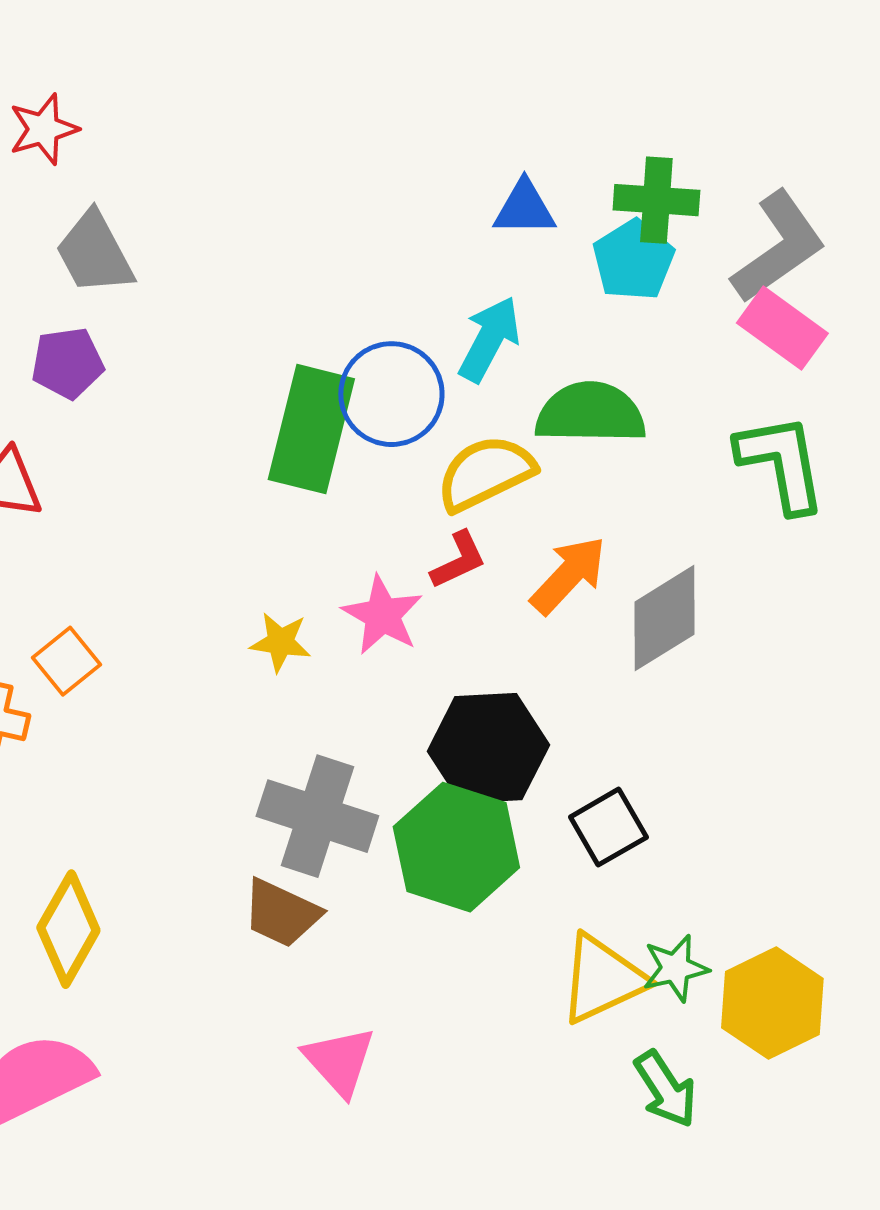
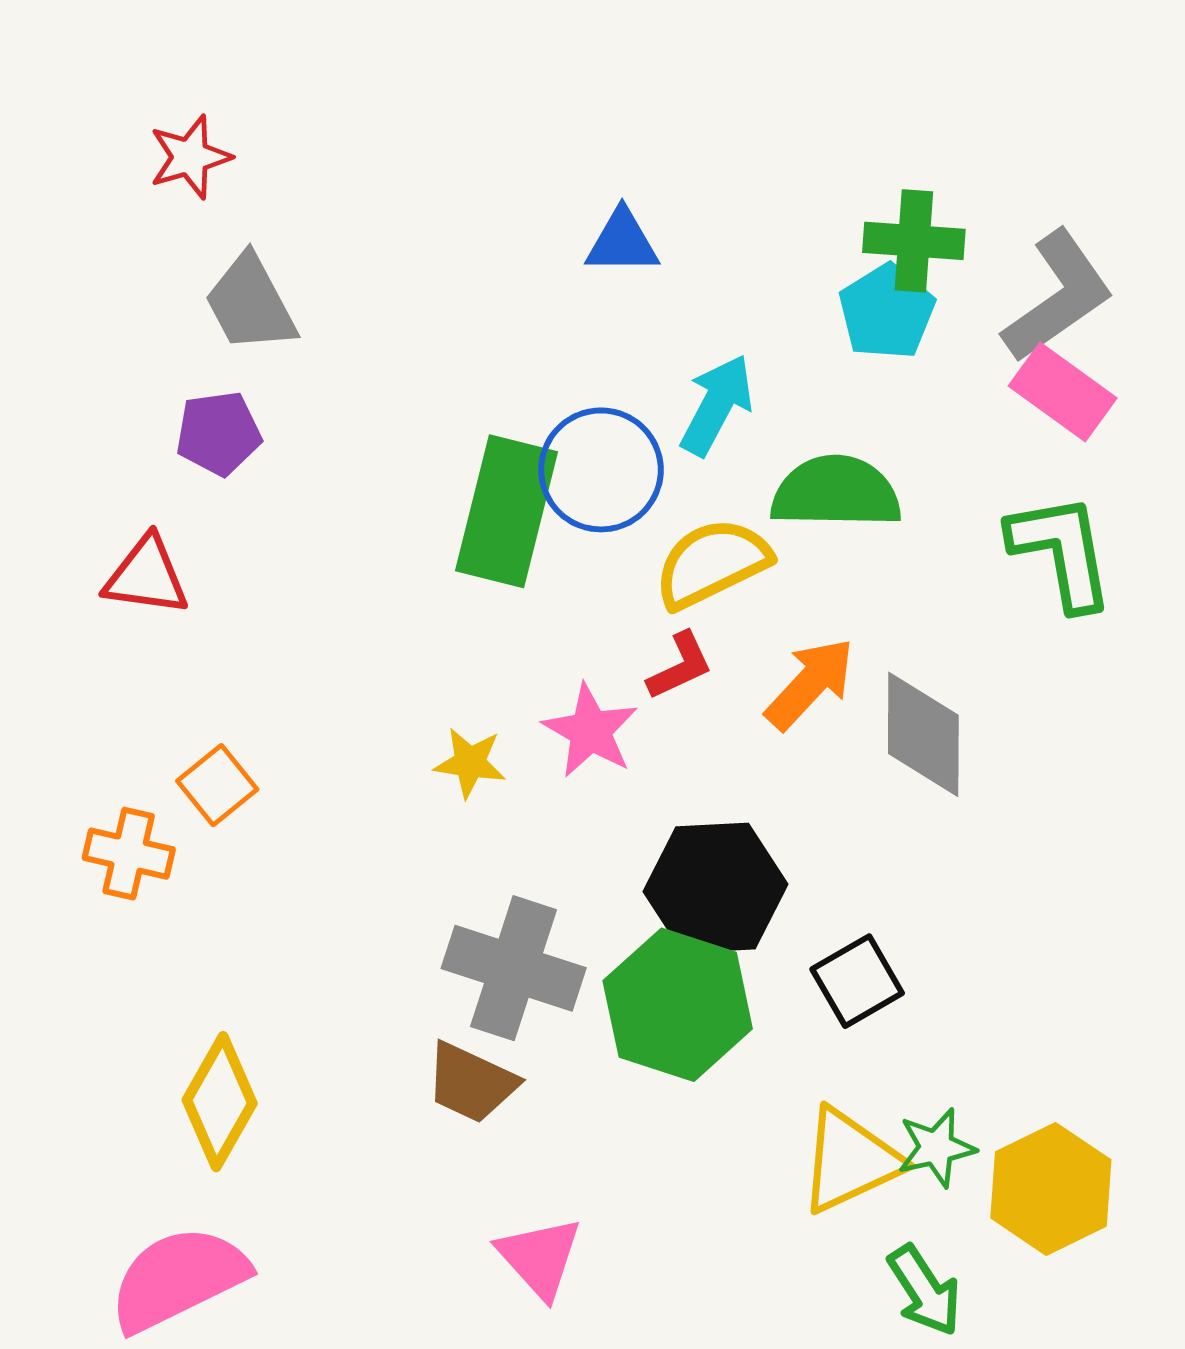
blue triangle: (524, 208) -> (622, 242), moved
gray diamond: (664, 618) -> (923, 734), turned -58

